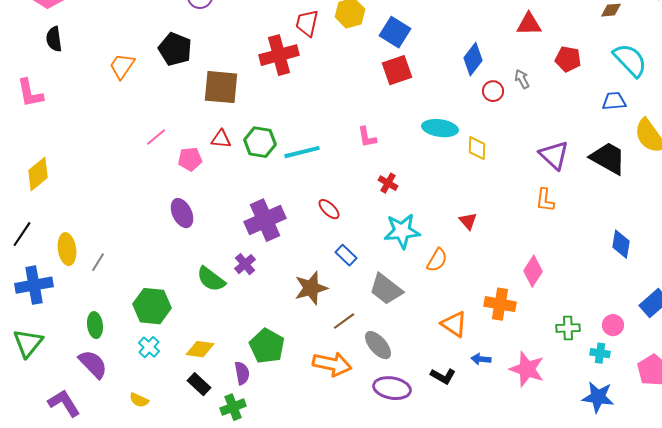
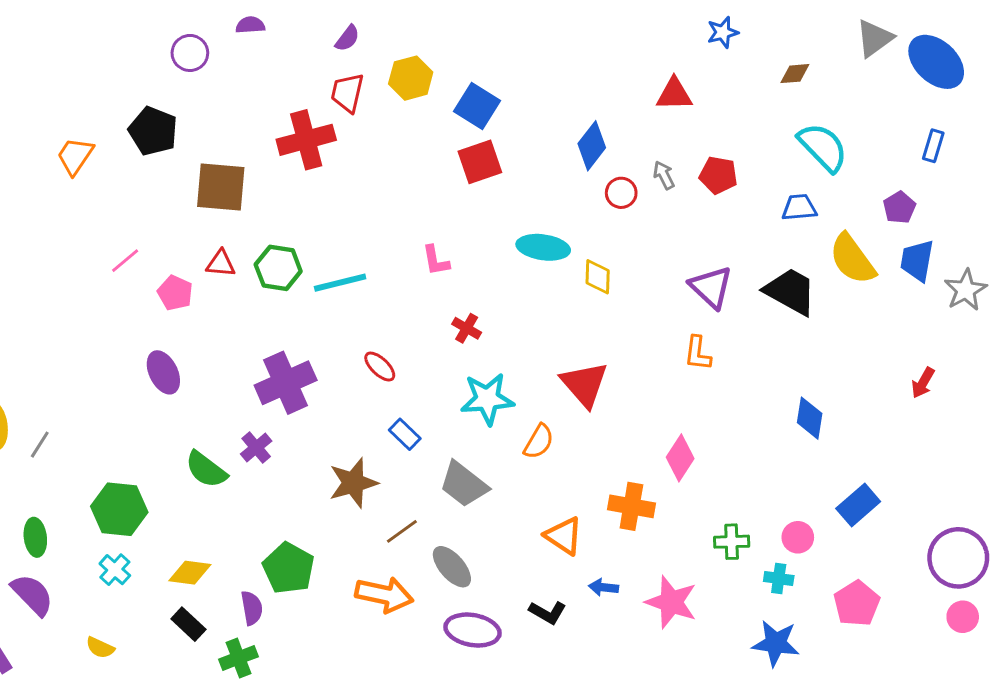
red pentagon: (568, 59) -> (718, 175), moved
pink pentagon: (190, 159) -> (175, 293), turned 30
red triangle: (468, 221) -> (584, 384), size x1.8

